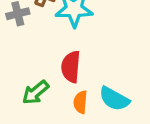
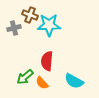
orange semicircle: (80, 102) -> (42, 83), moved, turned -48

